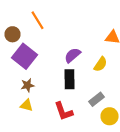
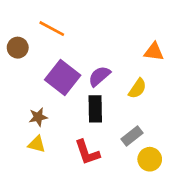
orange line: (38, 20) -> (52, 29), turned -30
purple square: (24, 56) -> (63, 78), moved

